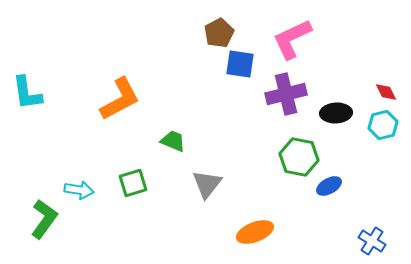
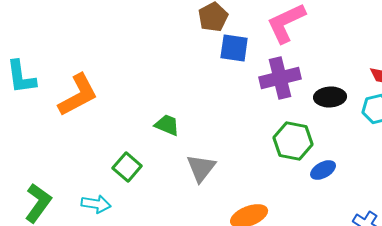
orange L-shape: (120, 99) -> (78, 95), moved
green square: (133, 183) -> (127, 167), turned -32
cyan arrow: (79, 190) -> (96, 204), moved

